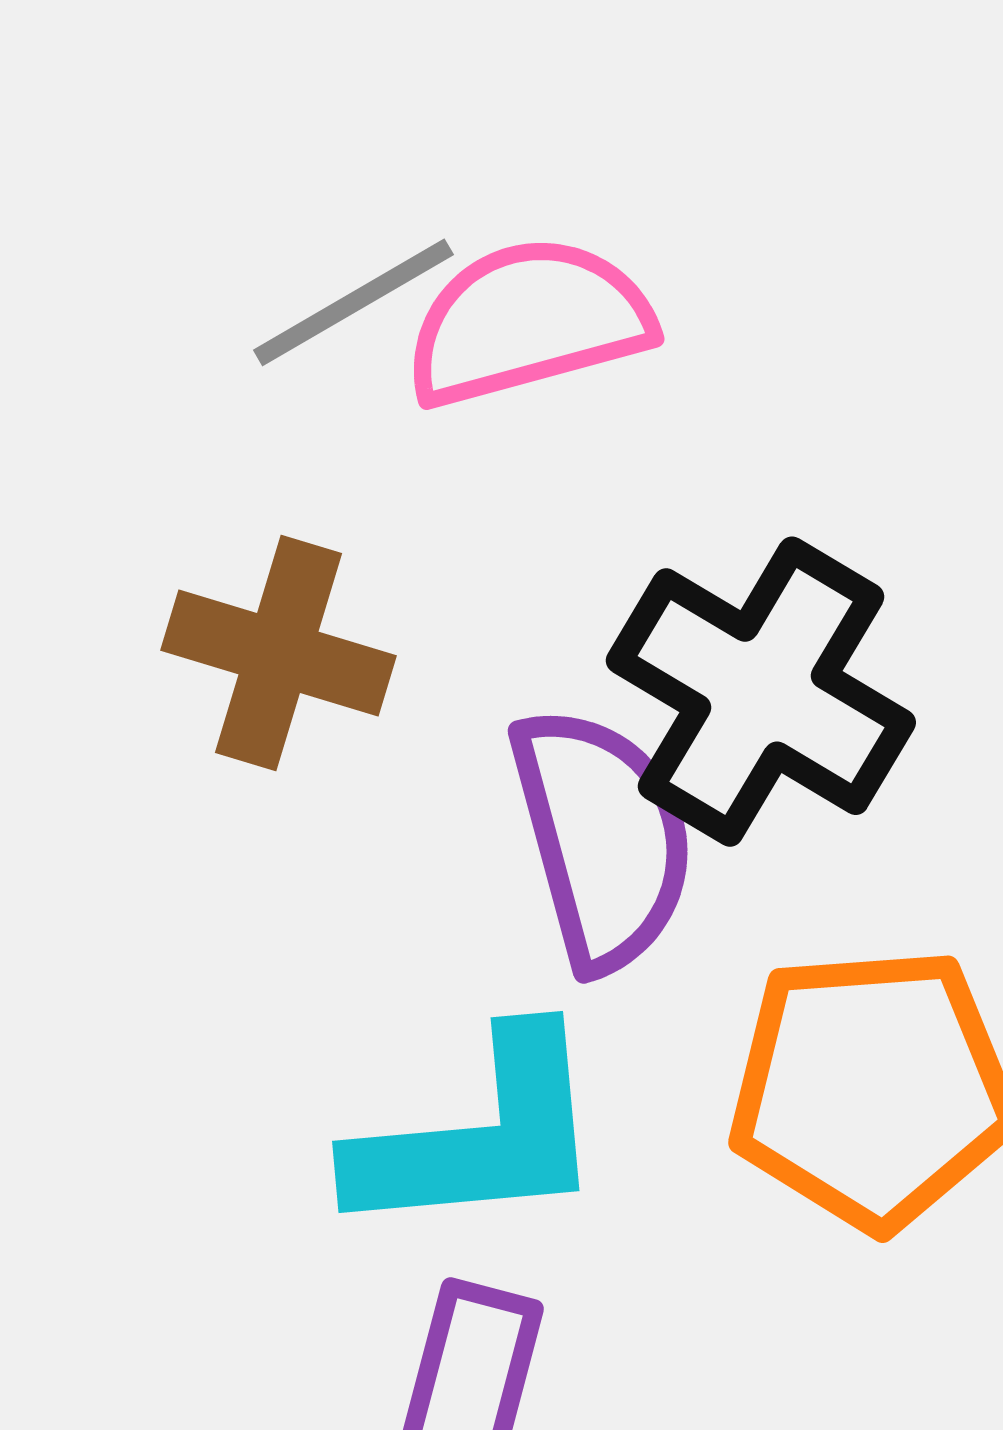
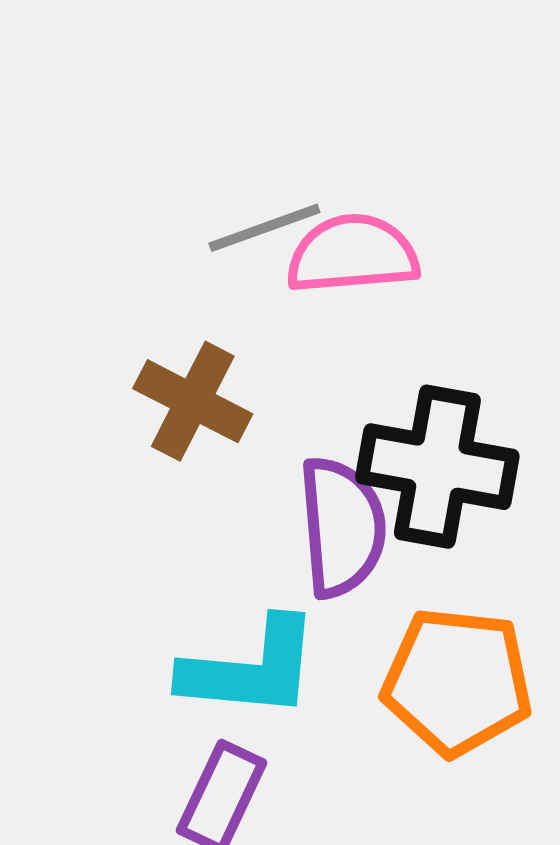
black cross: (761, 692) -> (437, 467), turned -31

